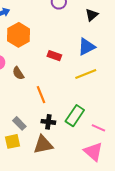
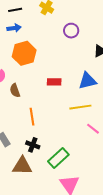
red rectangle: (54, 56) -> (54, 82), turned -32
green rectangle: (75, 116) -> (58, 158), moved
pink line: (98, 128) -> (93, 129), moved

